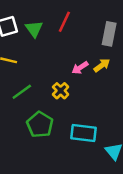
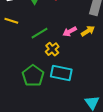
green line: (22, 92) -> (39, 33), moved
cyan rectangle: (84, 133) -> (61, 73), moved

